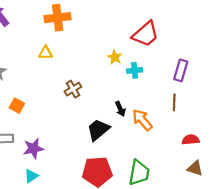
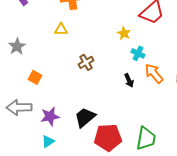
cyan cross: (135, 70) -> (138, 53), moved, turned 32
orange arrow: (142, 120) -> (154, 73), moved
black trapezoid: (98, 130) -> (85, 117), moved

